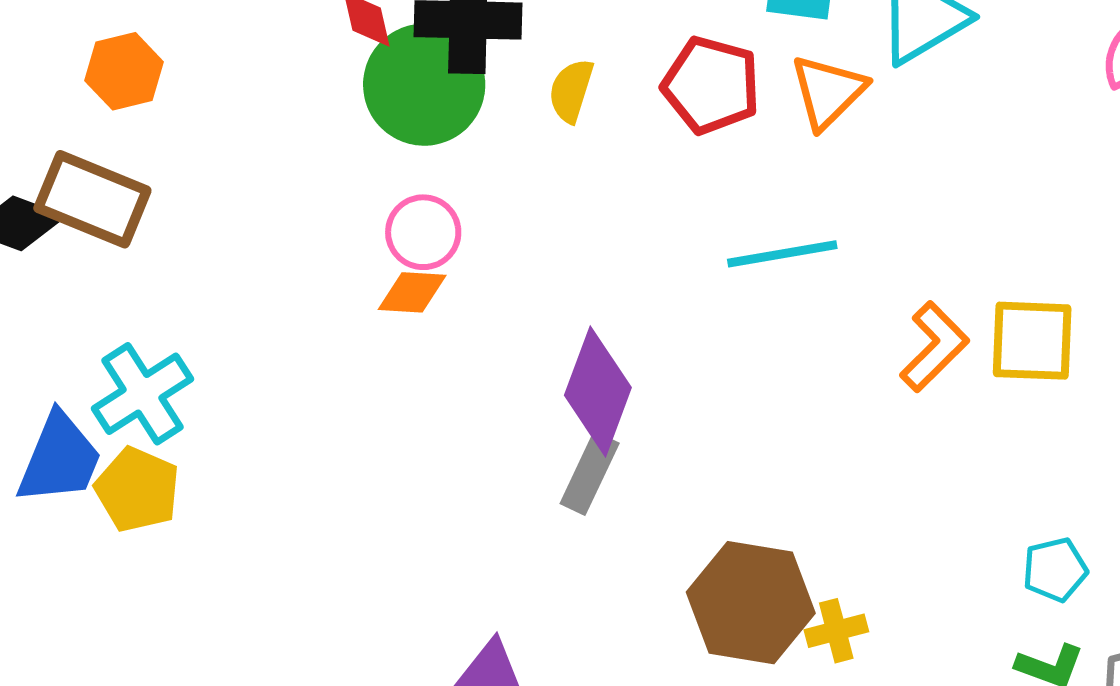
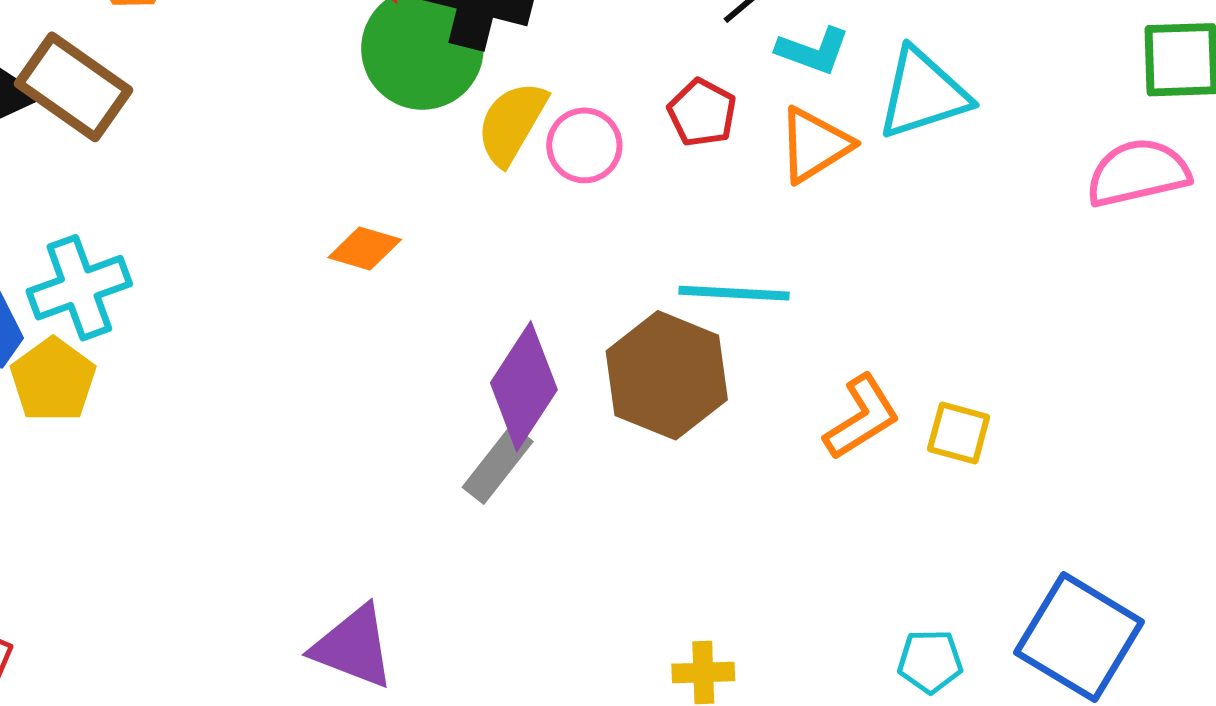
red pentagon: (711, 85) -> (702, 113), size x0.7
yellow semicircle: (571, 91) -> (512, 123), moved, size x1.4
pink circle: (423, 232) -> (584, 145), moved
yellow square: (1032, 341) -> (959, 433), size x0.7
brown hexagon: (751, 603) -> (667, 375), moved

